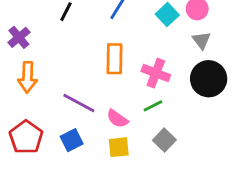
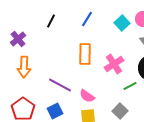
pink cross: (156, 73) -> (114, 64), turned 36
green line: (153, 106) -> (130, 86), moved

